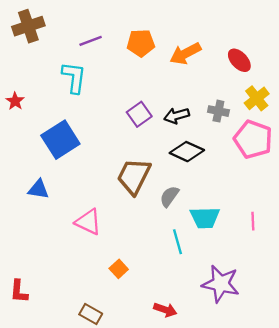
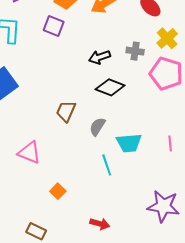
purple square: (139, 114) -> (54, 26), moved, turned -30
brown trapezoid: (134, 176) -> (66, 111), size x0.7
purple star: (221, 284) -> (163, 206), moved

